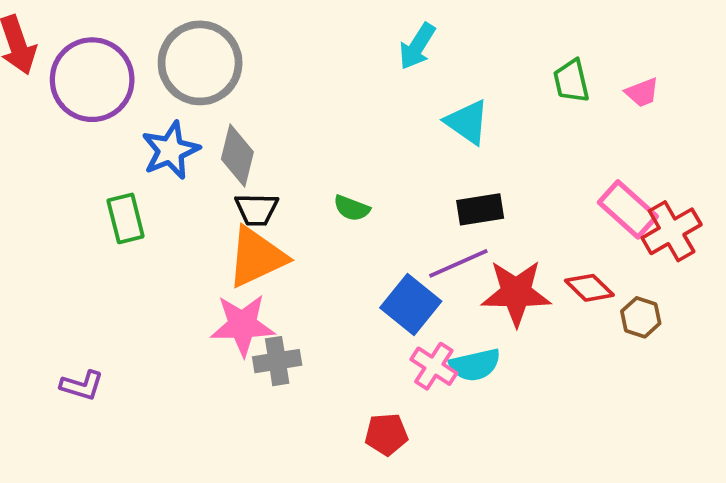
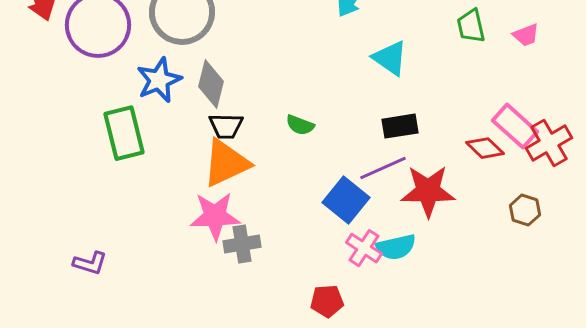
green rectangle: (126, 218) -> (124, 133), size x1.4
red diamond: (589, 288) -> (485, 148), moved

